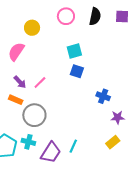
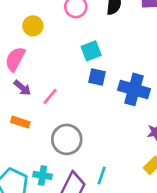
purple arrow: (20, 82) -> (22, 88), moved
blue cross: (103, 96) -> (134, 89), moved, size x1.6
gray circle: (34, 115) -> (67, 139), moved

